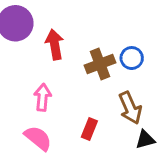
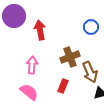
blue circle: (132, 58) -> (91, 27), moved
brown cross: (100, 64) -> (70, 57), moved

